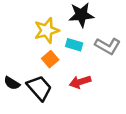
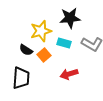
black semicircle: (12, 83) -> (26, 50), moved
black trapezoid: (39, 88) -> (21, 78), moved, turned 45

